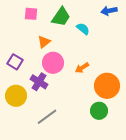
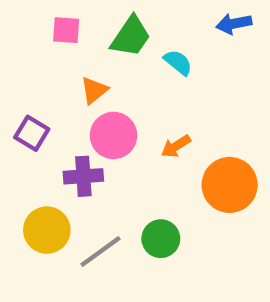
purple cross: (39, 82) -> (83, 176), turned -36
yellow circle: (16, 96) -> (47, 230), moved
green circle: (99, 111) -> (161, 239), moved

